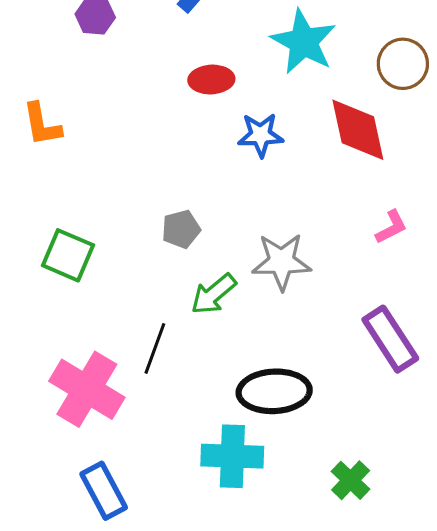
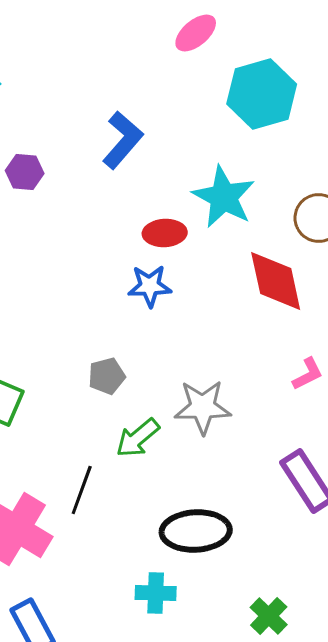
red ellipse: (211, 80) -> (165, 233), moved
blue star: (261, 135) -> (150, 286), moved
cyan cross: (232, 456) -> (156, 593), size x0.7

